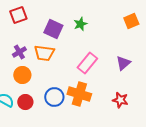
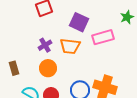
green star: (80, 24) -> (127, 17), moved
pink rectangle: (87, 63) -> (103, 37), moved, turned 35

